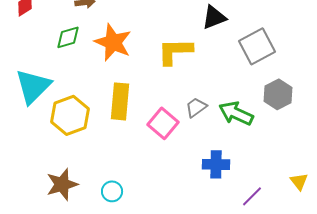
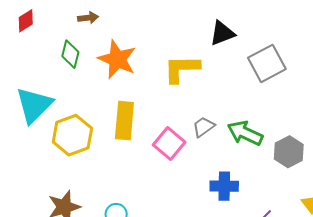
green diamond: (68, 37) -> (70, 54), turned -60
gray hexagon: (278, 94) -> (289, 152), moved

